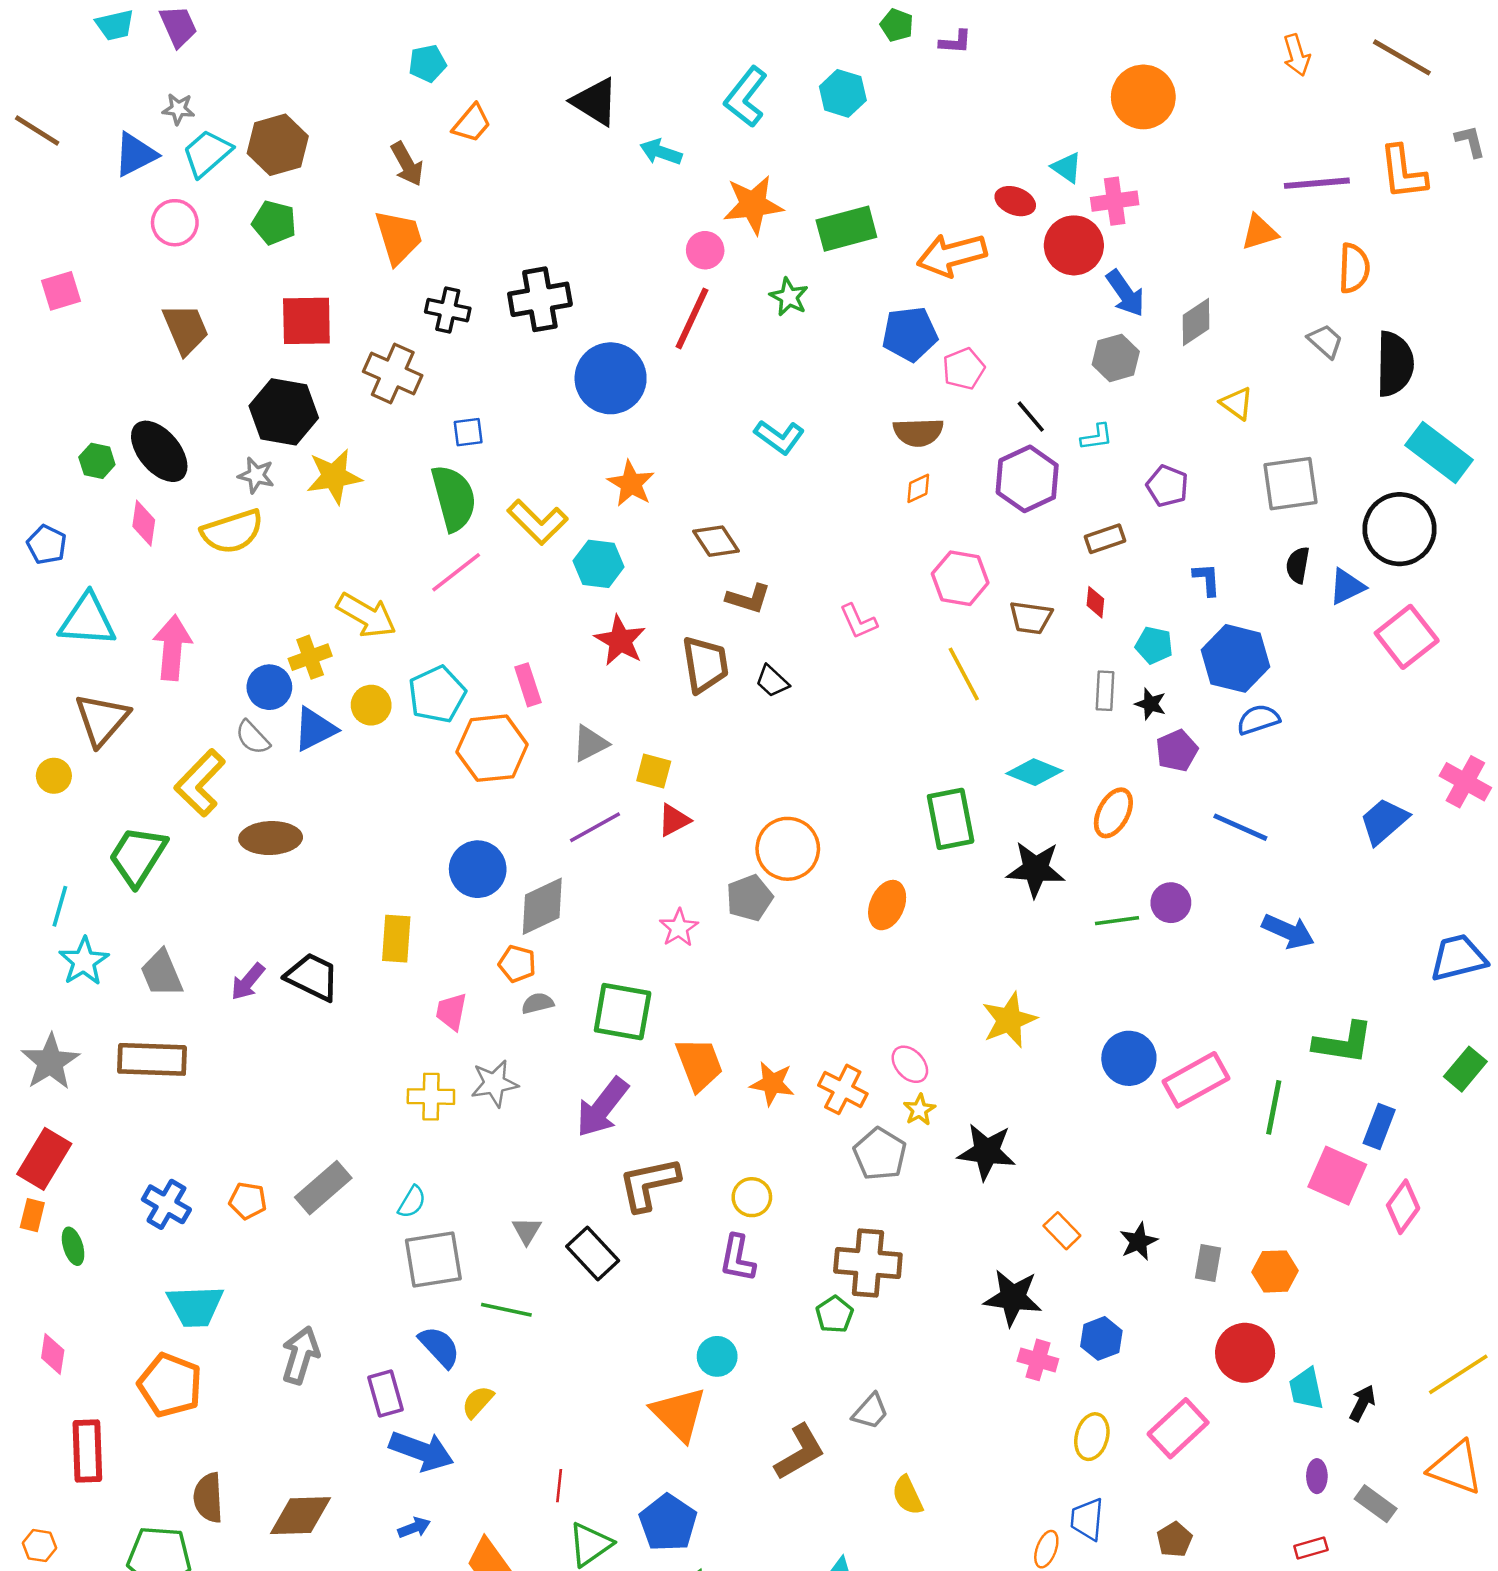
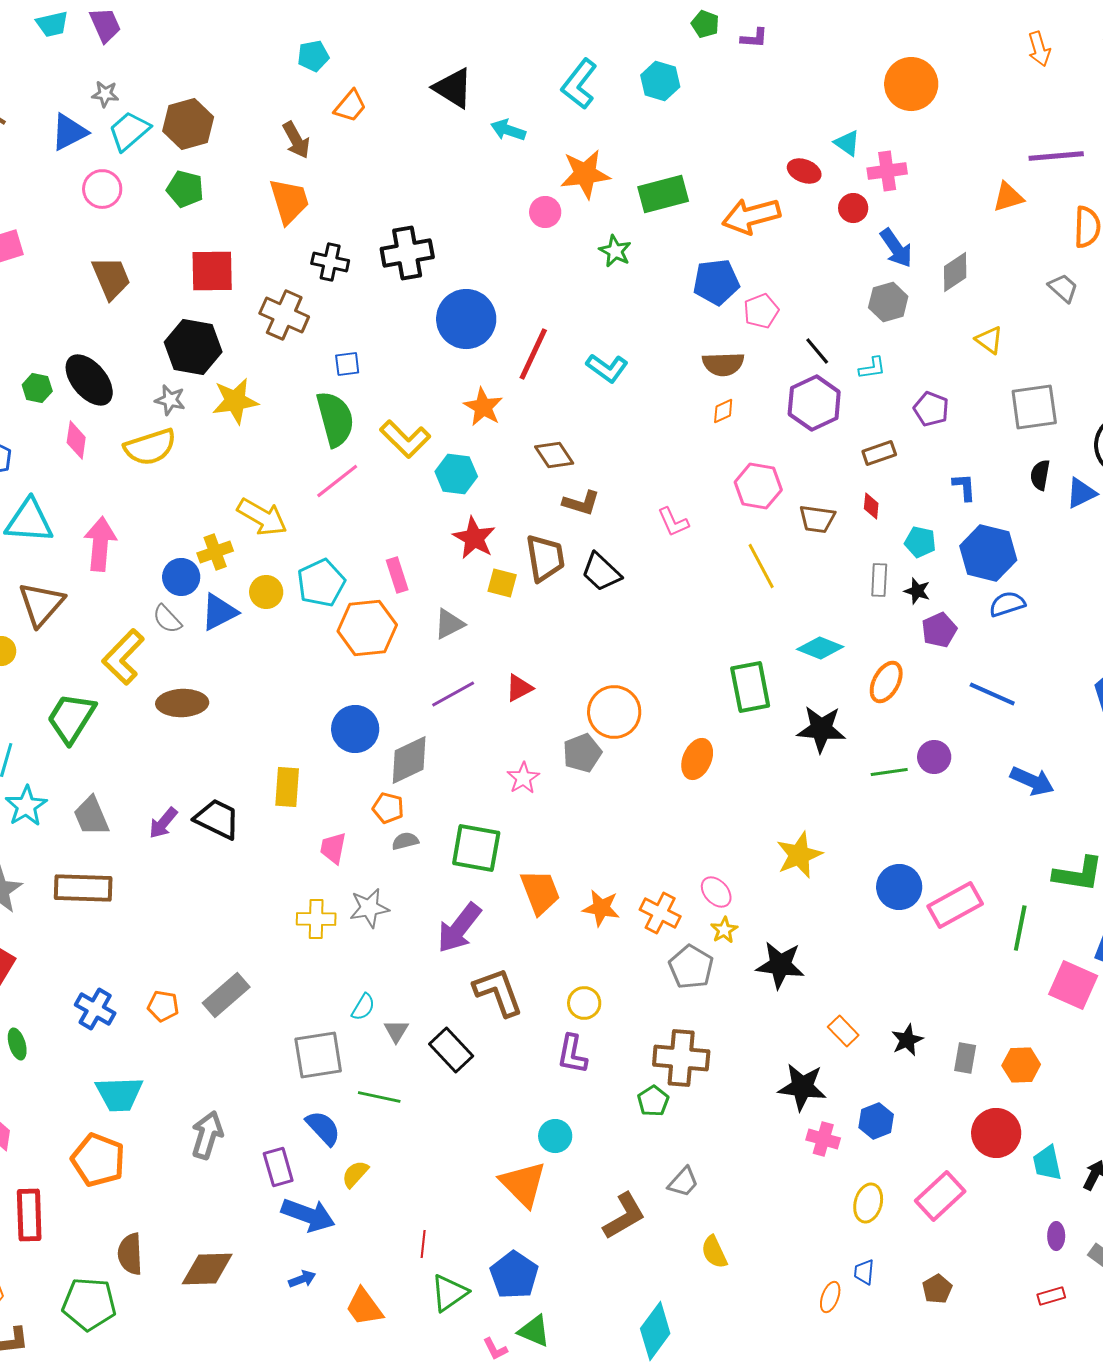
red circle: (1074, 245) -> (853, 208), size x0.6
red line: (692, 318) -> (533, 354), moved
black trapezoid: (772, 681) -> (601, 572), size x1.4
yellow square: (654, 771) -> (502, 583), moved
brown L-shape: (649, 1184) -> (498, 992), turned 82
cyan semicircle: (412, 1202) -> (363, 1007), moved
blue trapezoid: (1087, 1519) -> (864, 1272), size x0.7

